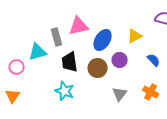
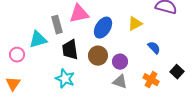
purple circle: (120, 60) -> (120, 62), moved
gray triangle: (120, 94) -> (120, 82), turned -49

